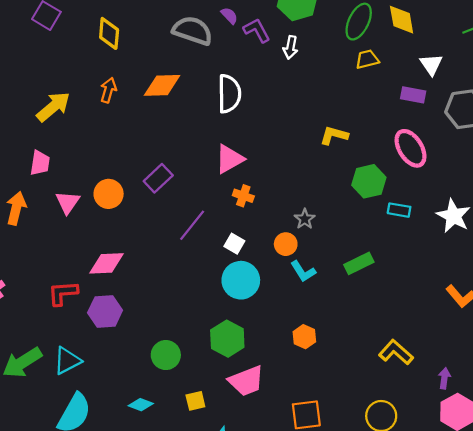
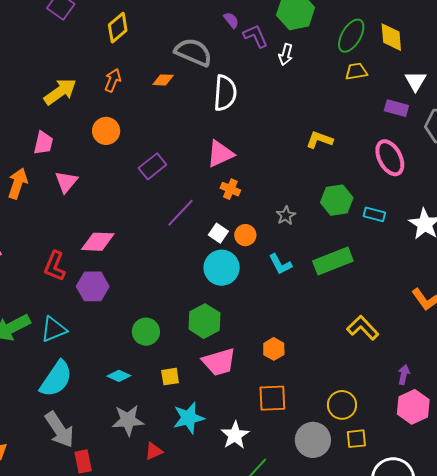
gray semicircle: (193, 31) -> (193, 52), moved
yellow diamond: (109, 33) -> (118, 28), turned 40
orange diamond: (162, 85) -> (163, 80), size x0.6
green hexagon: (369, 181) -> (337, 200), moved
orange circle: (109, 194) -> (106, 131), moved
orange circle: (286, 244) -> (245, 235), moved
green rectangle: (359, 263) -> (333, 261), size x1.4
red L-shape: (63, 293) -> (55, 266), turned -68
orange hexagon: (304, 337) -> (274, 349), moved
yellow L-shape: (396, 352) -> (363, 328), moved

